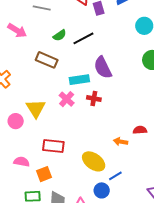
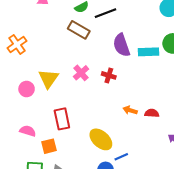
brown rectangle: (47, 60) -> (79, 30), moved
cyan rectangle: (79, 80) -> (149, 52), moved
orange arrow: (121, 142) -> (130, 110), moved
red rectangle: (53, 146) -> (62, 119), turned 65

